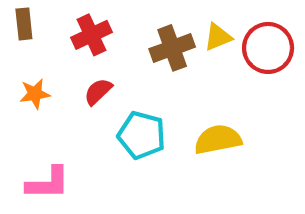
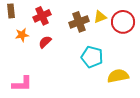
orange star: (35, 94) -> (22, 35), moved
cyan pentagon: (142, 135) -> (92, 57), moved
yellow semicircle: (218, 139) -> (118, 76), moved

